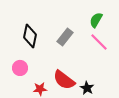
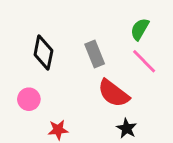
gray rectangle: (65, 37) -> (95, 54), turned -60
red semicircle: (64, 80) -> (113, 93), moved

